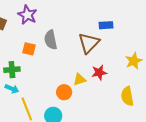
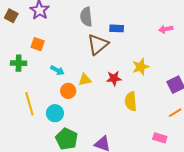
gray semicircle: (51, 40) -> (86, 17), moved
red star: (99, 73) -> (114, 78), moved
cyan arrow: (12, 89) -> (57, 70), moved

